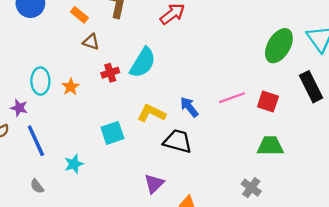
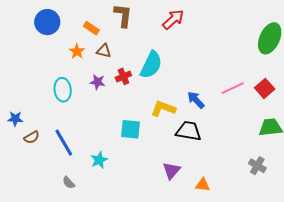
orange star: (71, 87) -> (77, 51), moved
red square: (268, 102) -> (265, 88), turned 36
purple star: (19, 108) -> (98, 82), moved
cyan square: (112, 133) -> (131, 129), turned 30

